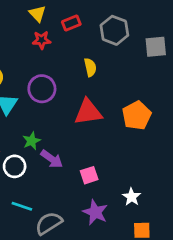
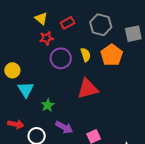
purple circle: (42, 89) -> (61, 58), moved
orange pentagon: (137, 116) -> (112, 55), moved
green star: (32, 141) -> (48, 105), moved

